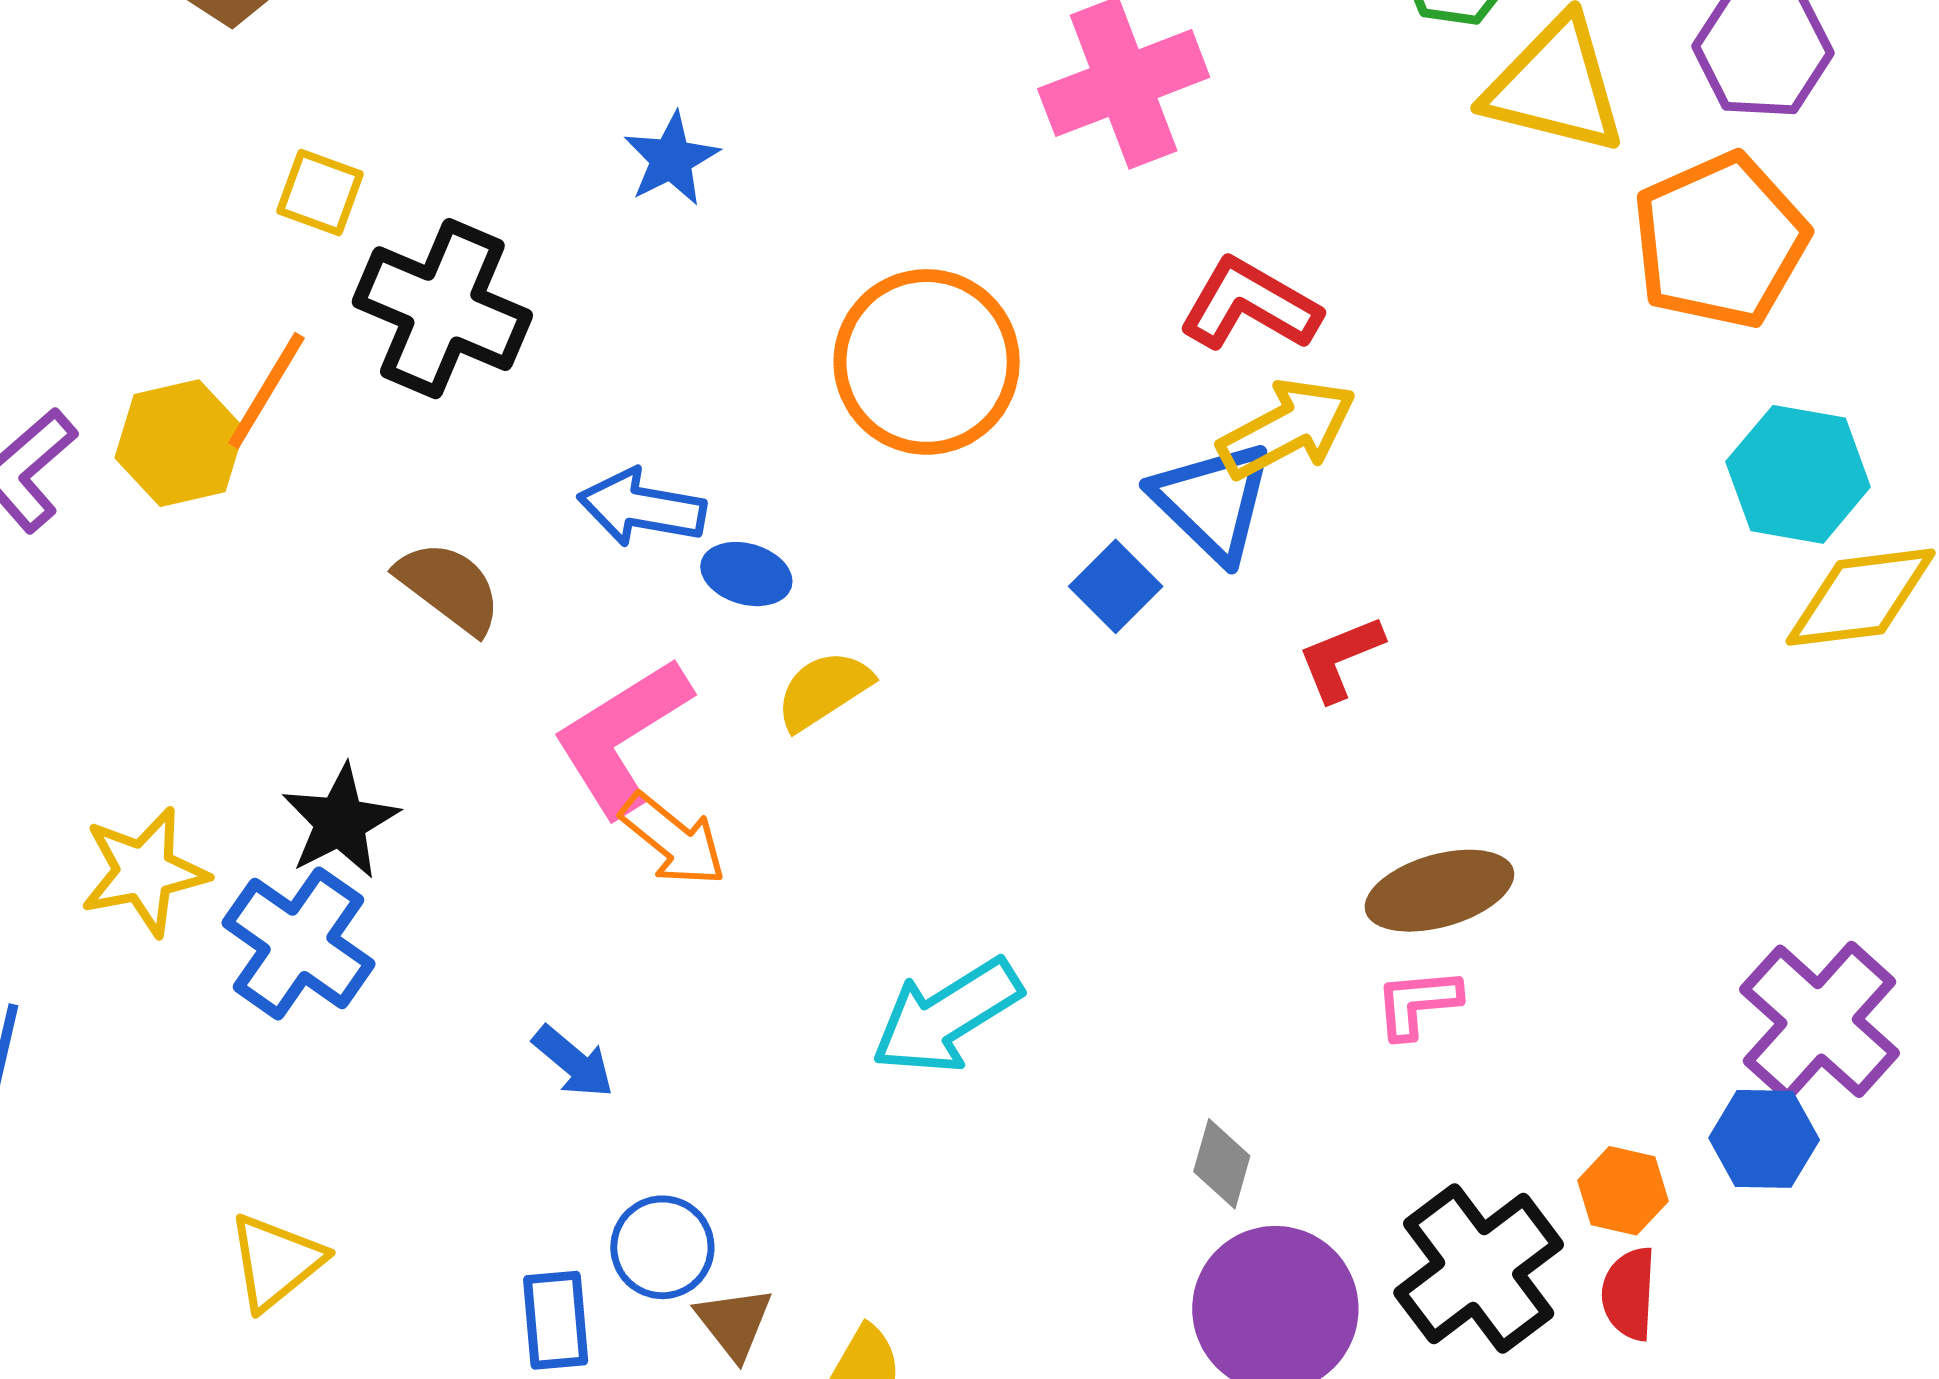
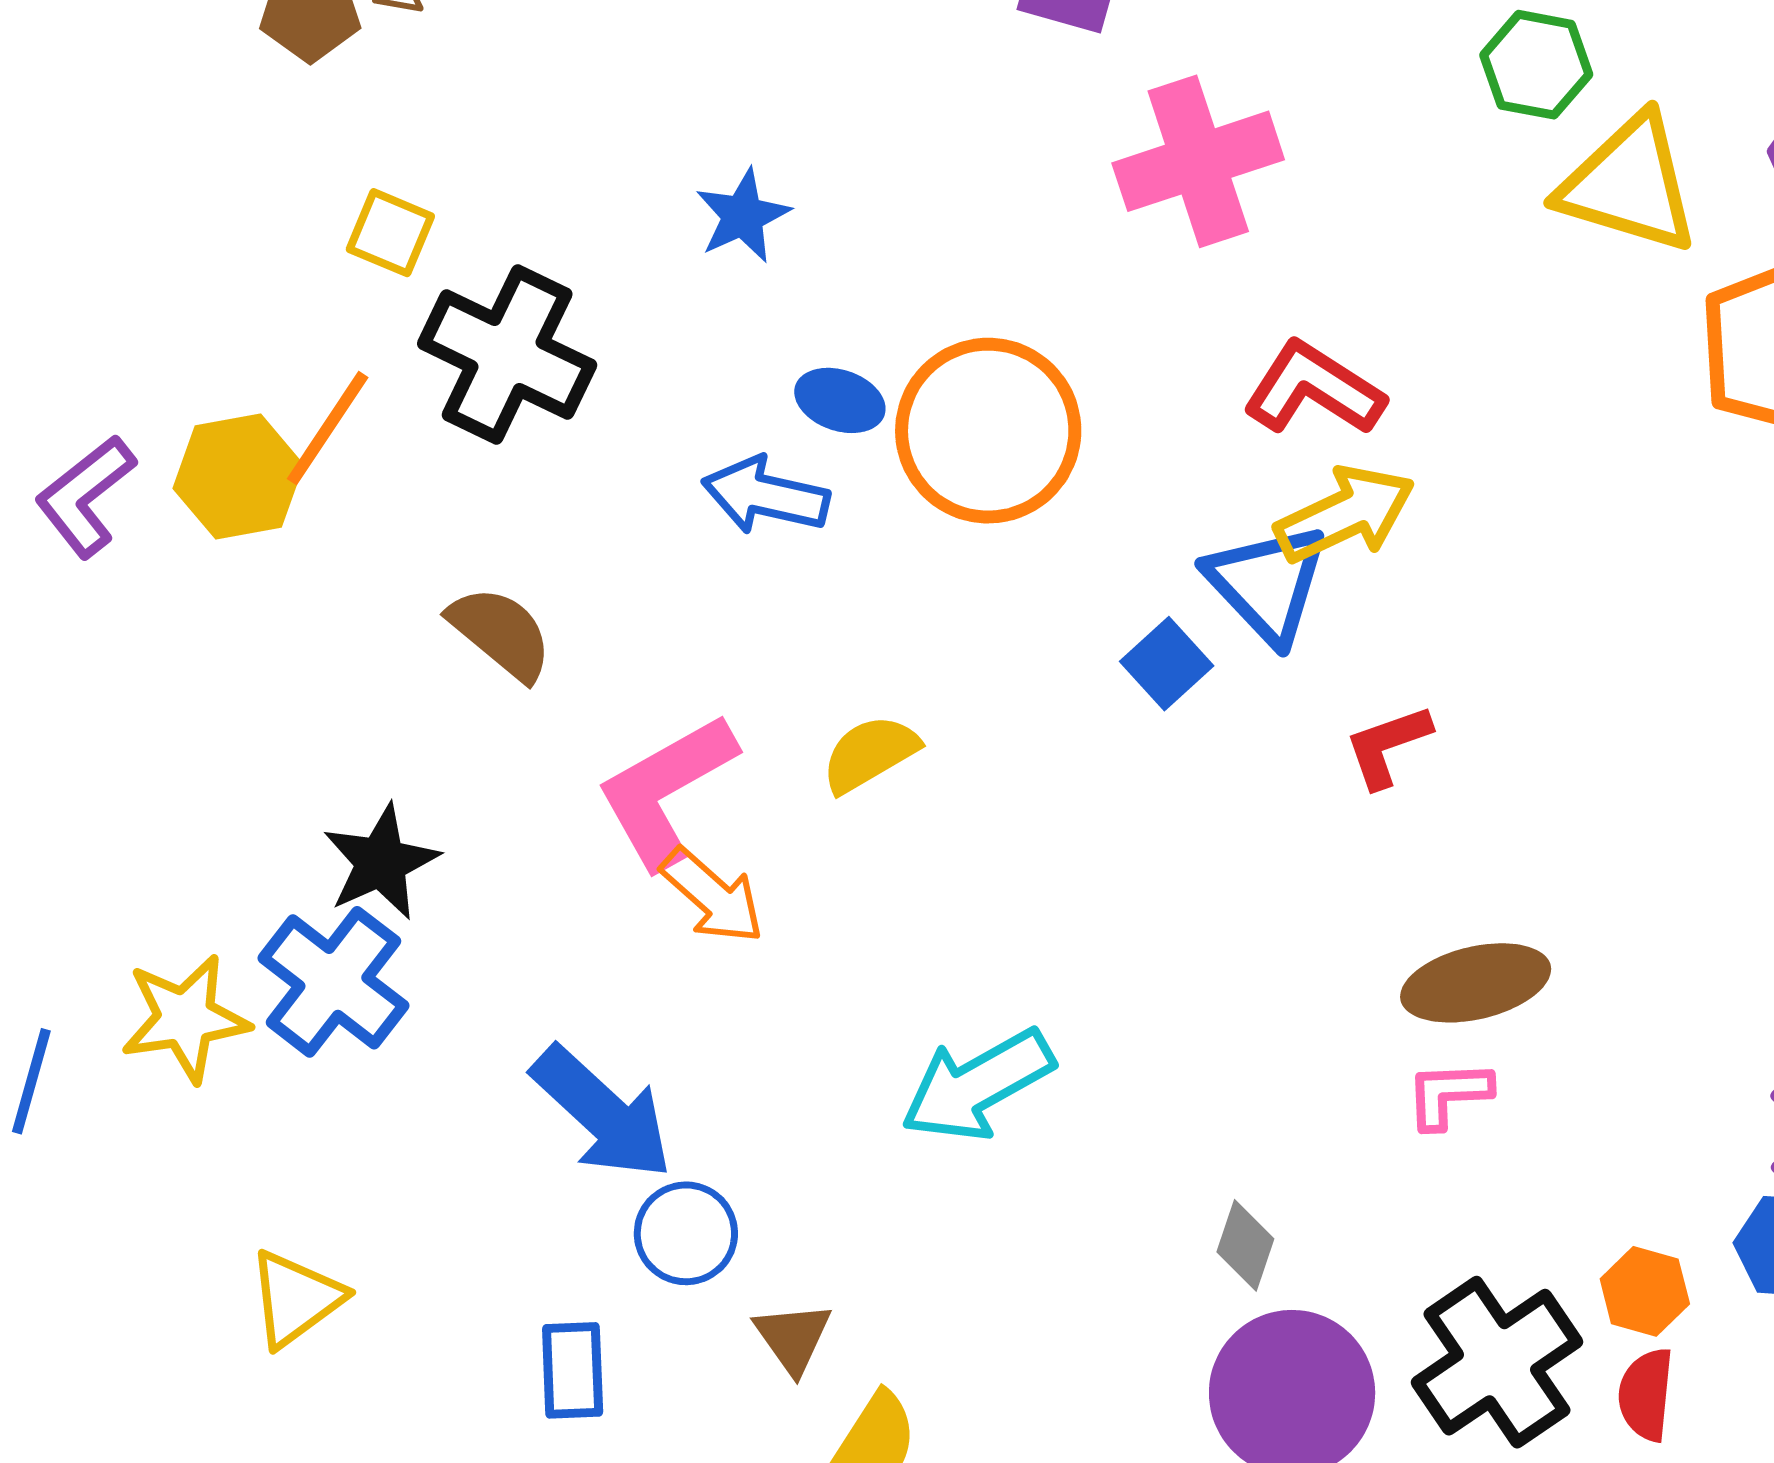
blue arrow: (642, 508) -> (766, 495), moved
blue ellipse: (746, 574) -> (840, 400), moved
yellow star: (144, 872) -> (185, 1018), moved
blue arrow: (573, 1062) -> (602, 1113), size x1.8
blue circle: (662, 1247) -> (686, 1233), moved
brown triangle: (734, 1323) -> (793, 1338), moved

